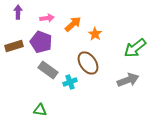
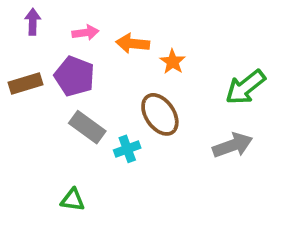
orange arrow: (73, 24) -> (133, 44), turned -132

